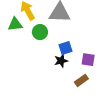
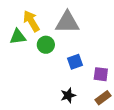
black star: (61, 61) -> (68, 95), moved
brown rectangle: (81, 80) -> (103, 98), moved

